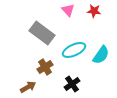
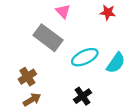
pink triangle: (68, 10) -> (63, 11), moved
brown cross: (45, 67) -> (27, 77), moved

